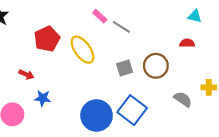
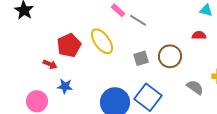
red pentagon: (47, 39) -> (69, 45), moved

